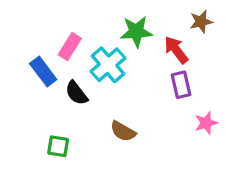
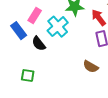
brown semicircle: (123, 131) -> (91, 67), moved

